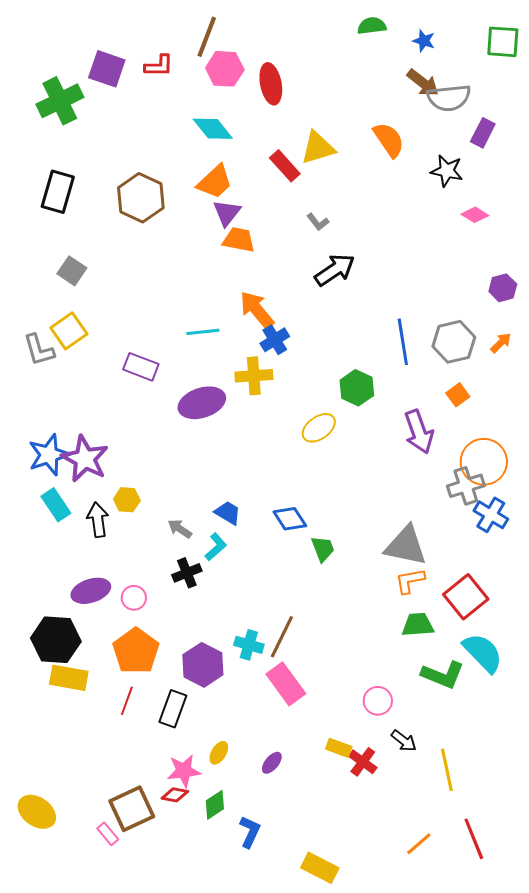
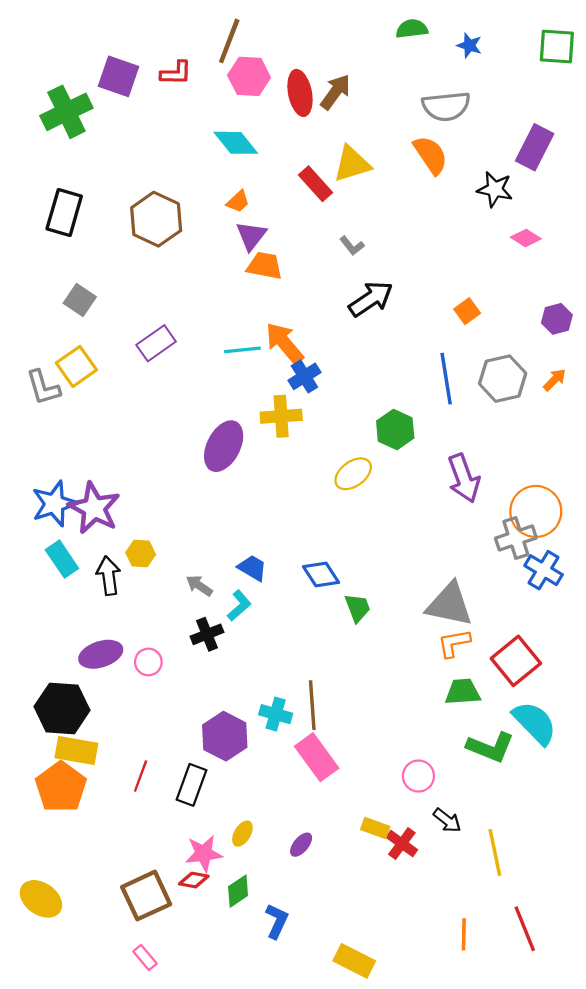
brown arrow: (423, 83) -> (335, 92), moved, turned -92
gray semicircle: (449, 98) -> (446, 106), moved
purple rectangle: (483, 133) -> (535, 147), size x1.4
orange trapezoid: (215, 182) -> (238, 201), size x0.6
cyan line: (203, 332) -> (242, 350), moved
purple rectangle: (141, 367) -> (156, 343), moved, turned -56
orange square: (458, 395) -> (467, 311), moved
purple ellipse: (202, 403) -> (224, 446), turned -45
brown line: (282, 637) -> (312, 705), turned -30
orange pentagon: (136, 651) -> (61, 787), moved
pink rectangle: (108, 834) -> (145, 958), moved
orange line: (419, 844) -> (464, 934), turned -48

